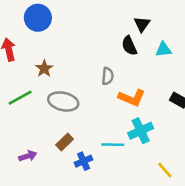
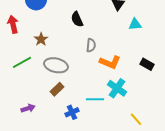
black semicircle: (129, 46) -> (77, 19), moved
cyan cross: (141, 131) -> (117, 88), turned -30
brown rectangle: (65, 142) -> (57, 89), moved

